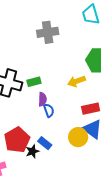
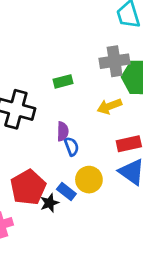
gray cross: (48, 32) -> (115, 61), moved
green rectangle: (34, 82) -> (63, 81), moved
yellow circle: (78, 137) -> (89, 180), moved

